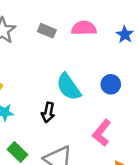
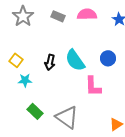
black arrow: (48, 112) -> (50, 62), moved
pink L-shape: (102, 133) -> (93, 86), moved, turned -40

